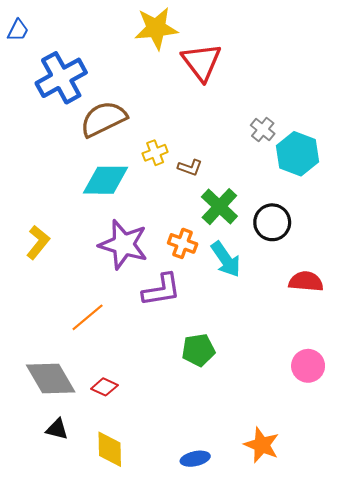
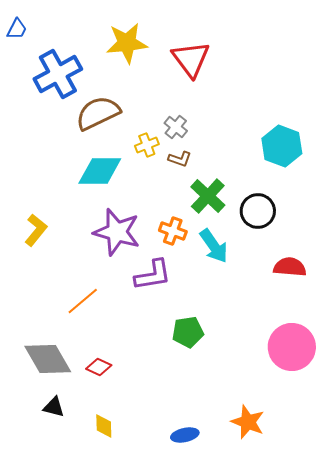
yellow star: (156, 28) -> (127, 43), moved
gray cross: (263, 130) -> (176, 127), moved
pink circle: (308, 366) -> (292, 347), size x1.5
yellow diamond: (110, 449) -> (104, 426), size x0.7

